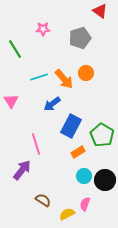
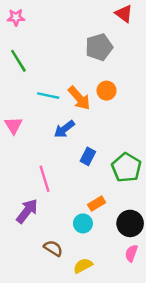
pink star: (43, 29) -> (16, 17), moved
cyan line: (39, 77) -> (48, 96), turned 30
blue rectangle: (71, 126) -> (88, 156), size x0.6
orange rectangle: (78, 152) -> (97, 204), moved
cyan circle: (84, 176) -> (83, 223), moved
pink semicircle: (85, 204) -> (131, 253), moved

